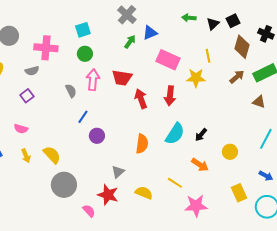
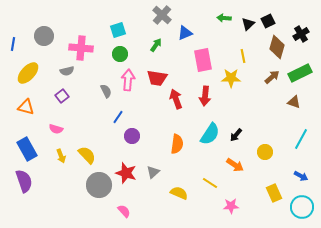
black cross: (266, 34) -> (301, 34), turned 35
green arrow: (130, 42) -> (156, 45), moved
pink rectangle: (168, 60) -> (203, 60), turned 55
red star: (108, 195) -> (126, 173), moved
pink star: (196, 206) -> (231, 206), size x0.7

